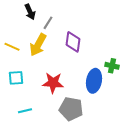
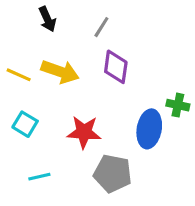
gray line: (48, 23) -> (101, 27), moved
yellow arrow: (38, 45) -> (60, 72), turned -100
cyan square: (16, 78) -> (25, 124), turned 35

